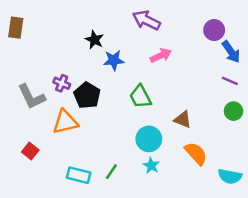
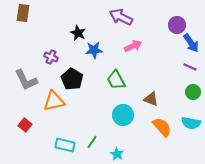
brown rectangle: (16, 28) -> (23, 13), moved
purple cross: (62, 83) -> (51, 57), moved
cyan star: (151, 166) -> (117, 154), moved
cyan semicircle: (230, 176) -> (191, 123), moved

